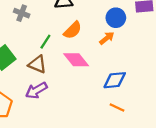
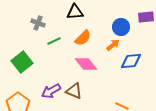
green line: (45, 42) -> (54, 41), moved, turned 32
brown triangle: (37, 64) -> (74, 91), moved
blue diamond: (115, 80) -> (131, 61), moved

